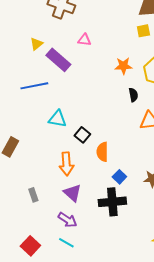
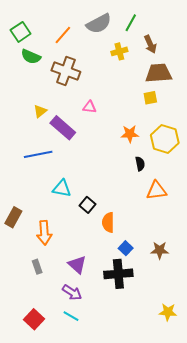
orange arrow: (66, 164) -> (44, 233), moved

